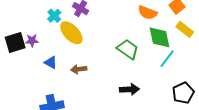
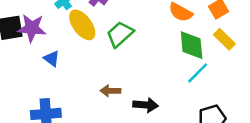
purple star: (32, 41) -> (32, 28), size x1.6
green trapezoid: (128, 49) -> (120, 34), moved, turned -85
brown arrow: (79, 69) -> (110, 91), moved

